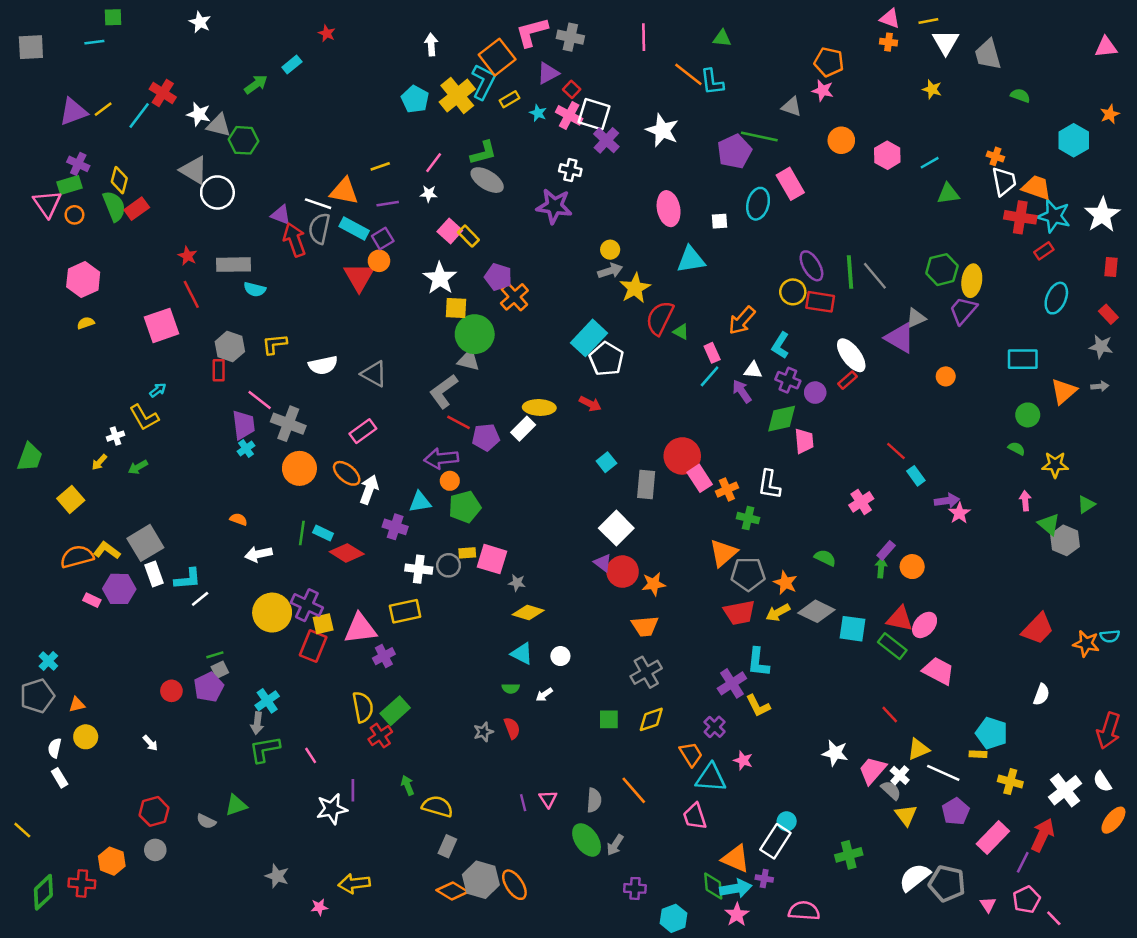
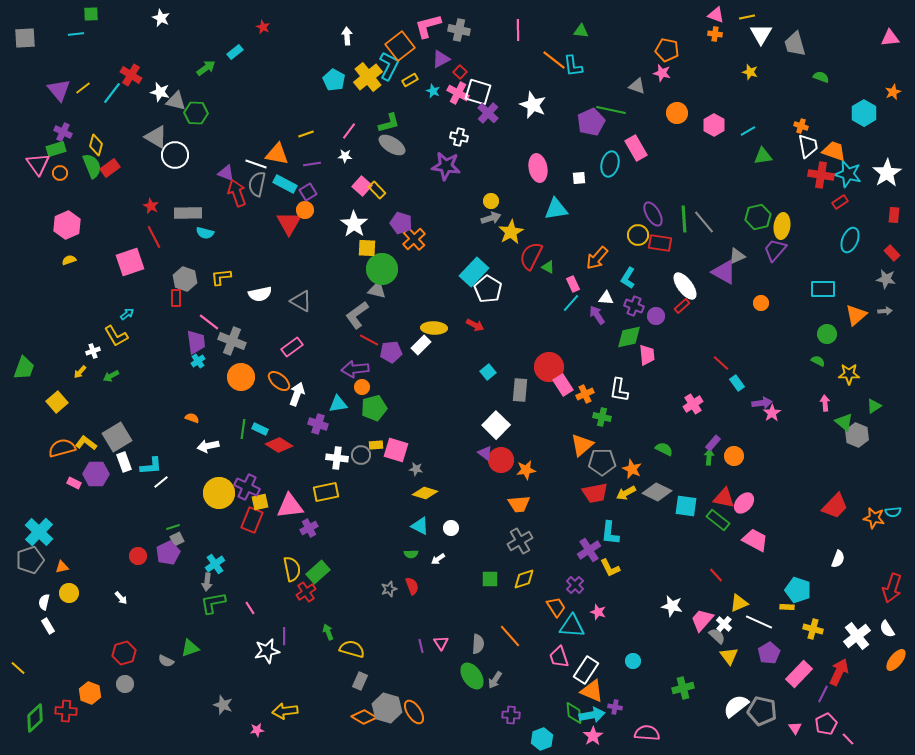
purple triangle: (73, 112) -> (59, 90), turned -50
cyan cross: (48, 661) -> (39, 532), size x1.8
white rectangle: (775, 841) -> (586, 670), moved

